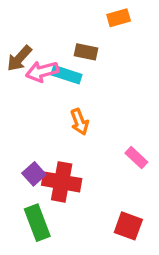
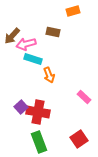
cyan rectangle: (66, 75) -> (33, 59), moved
green rectangle: (37, 223) -> (39, 142), moved
red square: (128, 226) -> (79, 139), turned 36

